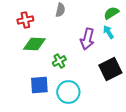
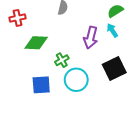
red cross: (25, 20) -> (18, 18), moved
cyan circle: (68, 92) -> (76, 80), moved

